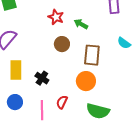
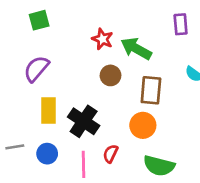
green arrow: (81, 24) -> (136, 49), size x1.6
black cross: (42, 78) -> (84, 121), size x1.6

